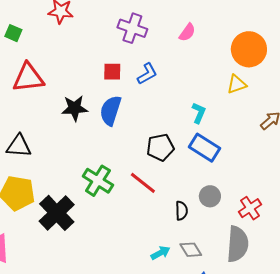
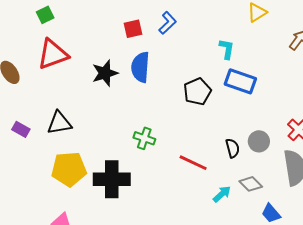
green square: (13, 33) -> (45, 15), moved, turned -36
green cross: (98, 181) -> (144, 138), size x0.7
red line: (143, 183) -> (193, 163), moved
gray circle: (210, 196) -> (259, 141), moved
black cross: (57, 213) -> (112, 179), turned -33

